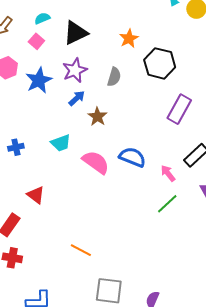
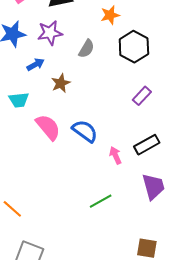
blue arrow: (77, 98) -> (36, 65), moved
purple rectangle: (179, 109) -> (142, 96), size x0.7
green line: (167, 204) -> (101, 201), moved

